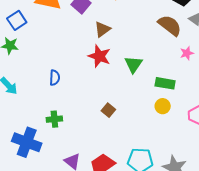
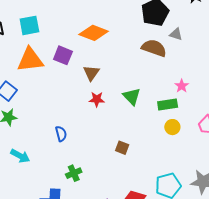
pink star: (187, 53) -> (182, 86), moved
red star: (99, 56) -> (97, 99), size x0.7

